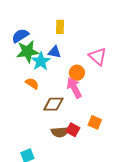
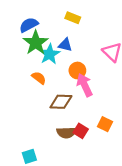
yellow rectangle: (60, 27) -> (73, 18), turned -72
green star: (28, 52) -> (36, 43), turned -30
orange circle: (77, 73) -> (77, 71), moved

